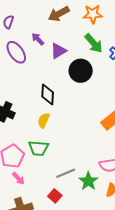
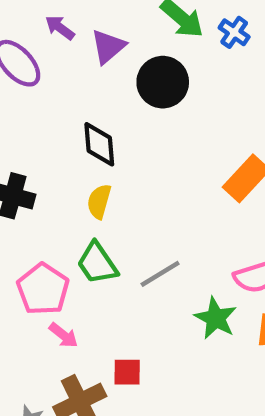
green trapezoid: (39, 148) -> (97, 263), turned 60
gray line: (66, 173) -> (160, 274), moved
red square: (55, 196) -> (127, 372), moved, turned -32

